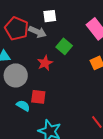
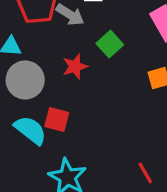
cyan semicircle: (23, 106) -> (30, 130), size x1.5

